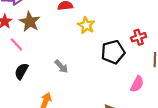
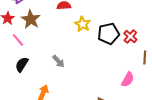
red cross: (139, 37) -> (130, 36), turned -32
black pentagon: (113, 52) -> (109, 34), moved

